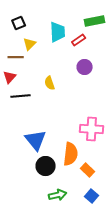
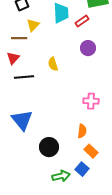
pink cross: (92, 129) -> (91, 101), moved, size x0.7
blue triangle: (36, 140) -> (22, 120), moved
orange semicircle: (71, 154) -> (82, 131), moved, size x0.6
blue square: (92, 196) -> (82, 169), moved

